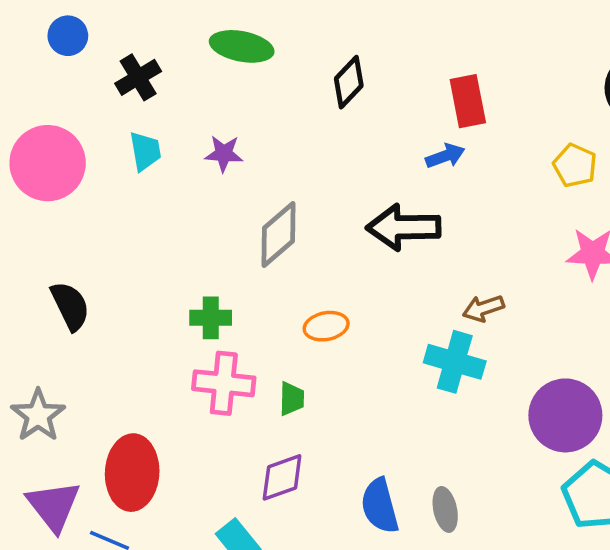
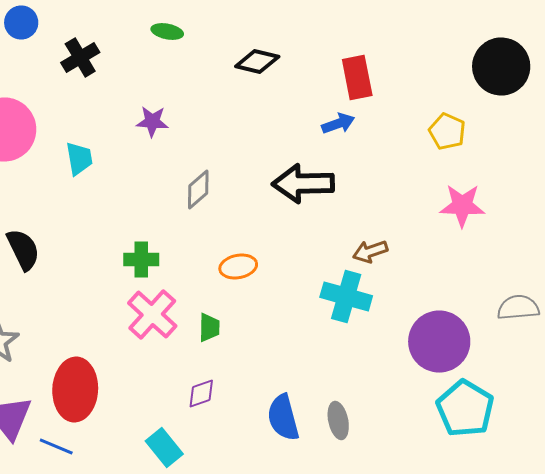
green ellipse: (242, 46) -> (167, 32), size x0.6
black diamond: (349, 82) -> (257, 62), turned 60
cyan trapezoid: (145, 151) -> (79, 158), moved
gray diamond: (279, 234) -> (198, 190), size x0.7
pink cross: (224, 383) -> (152, 314), turned 36
purple diamond: (282, 477) -> (201, 394), size x0.7

